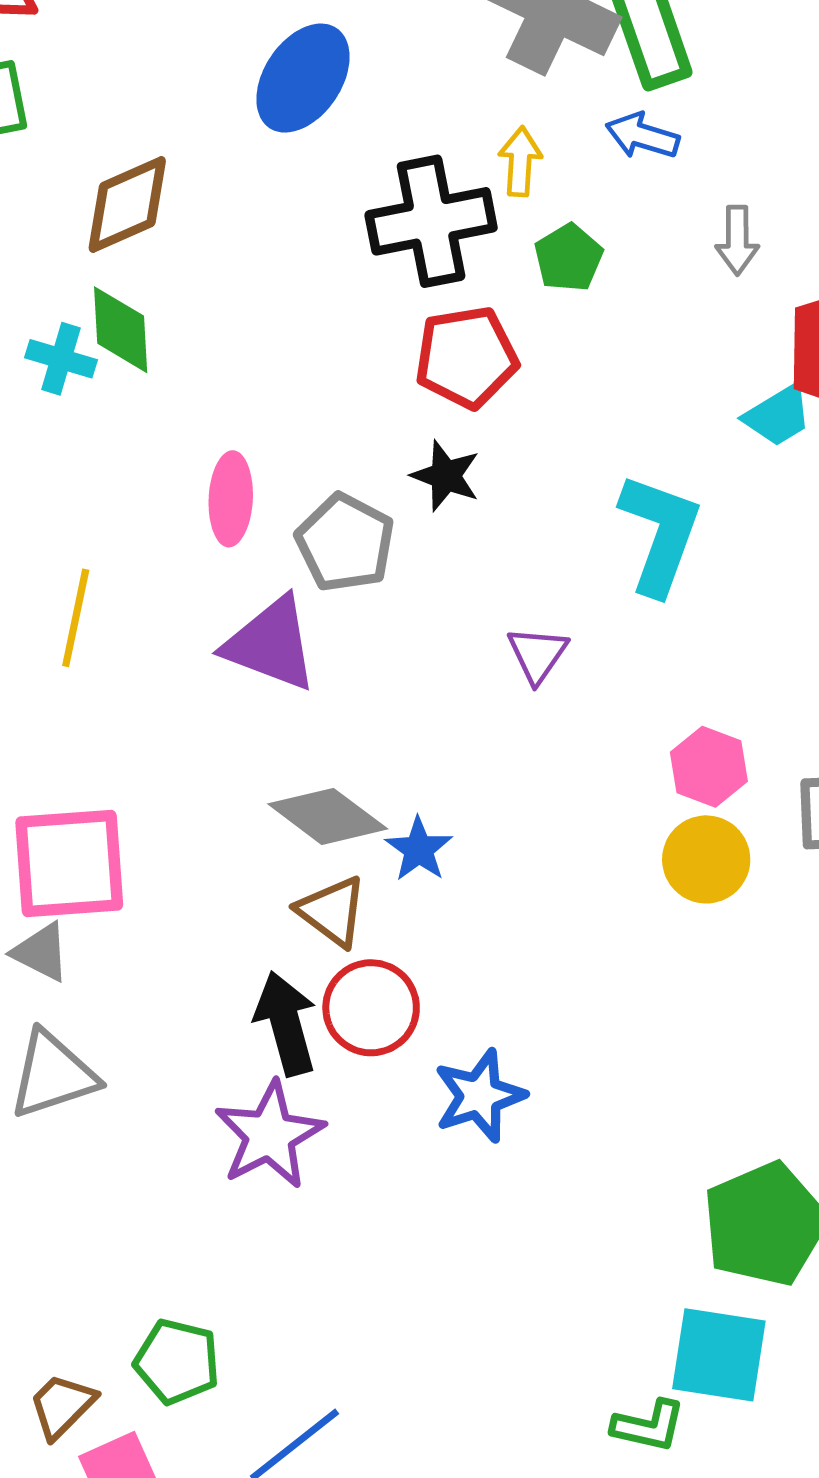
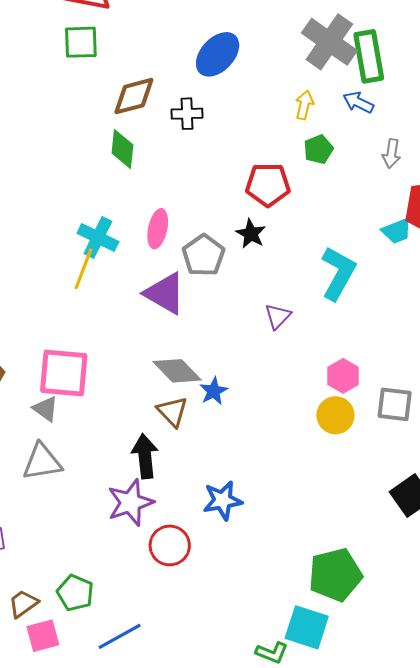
black cross: (431, 221) -> (187, 114), moved, size x0.6
cyan cross: (61, 359) -> (98, 237), moved, size x1.4
red circle: (371, 1008) -> (170, 545), moved

